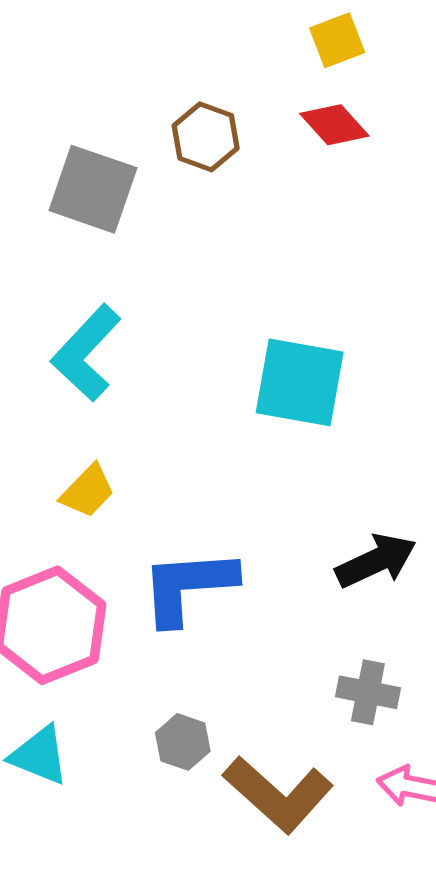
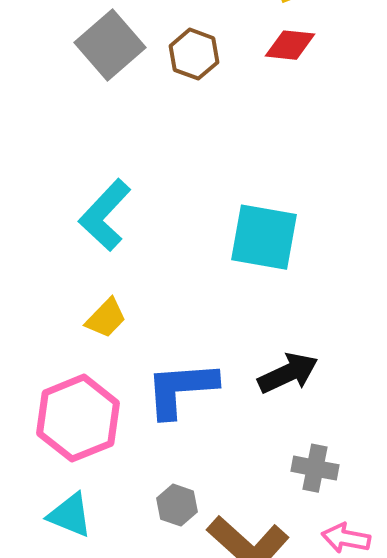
red diamond: (334, 125) -> (290, 45), turned -42
gray square: (93, 189) -> (110, 45), moved, turned 30
black arrow: (376, 561) -> (288, 373), moved

